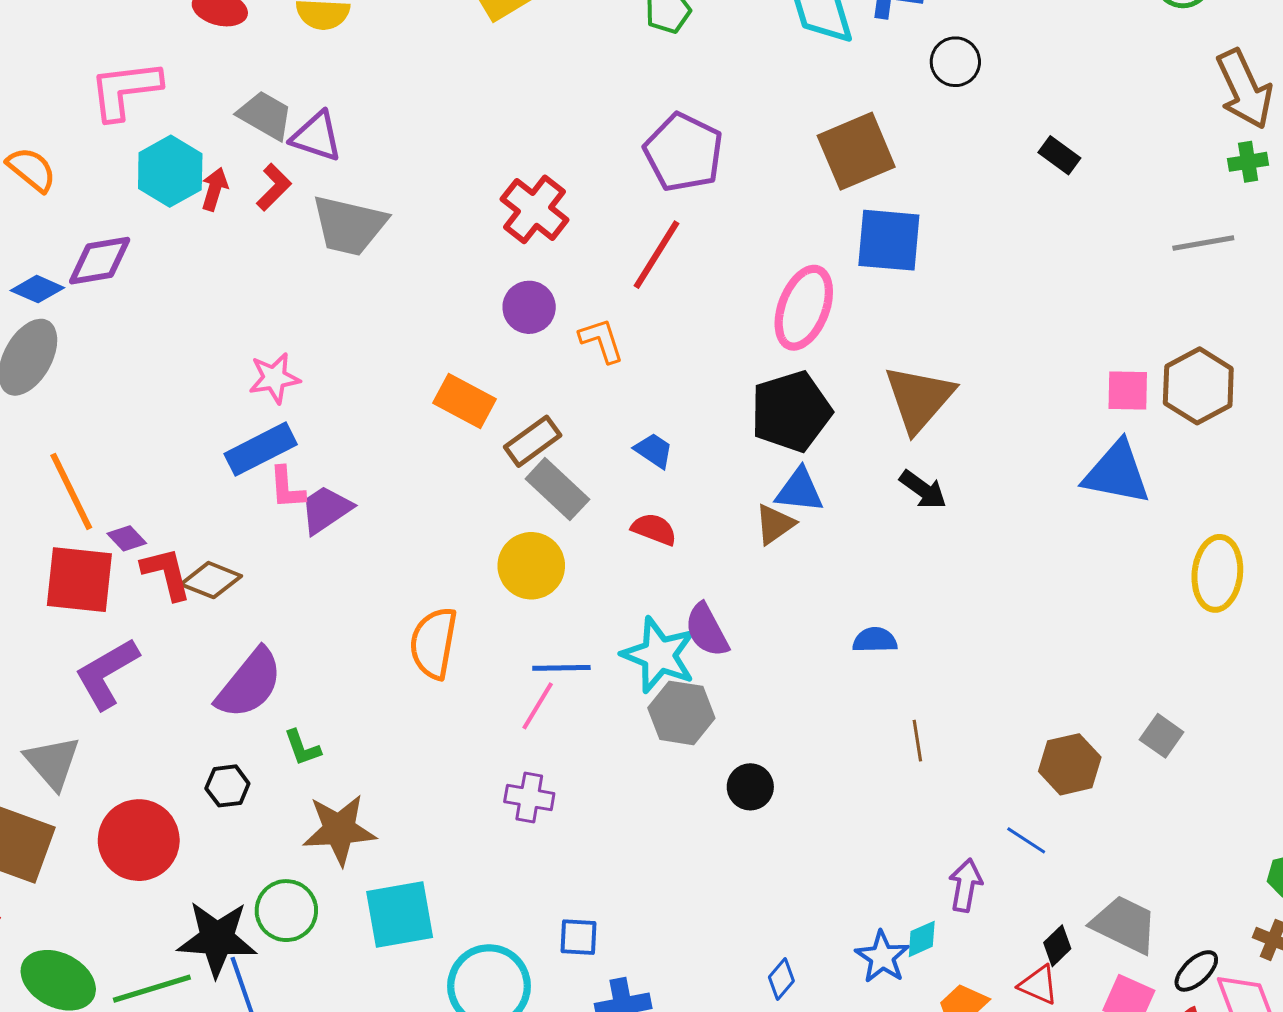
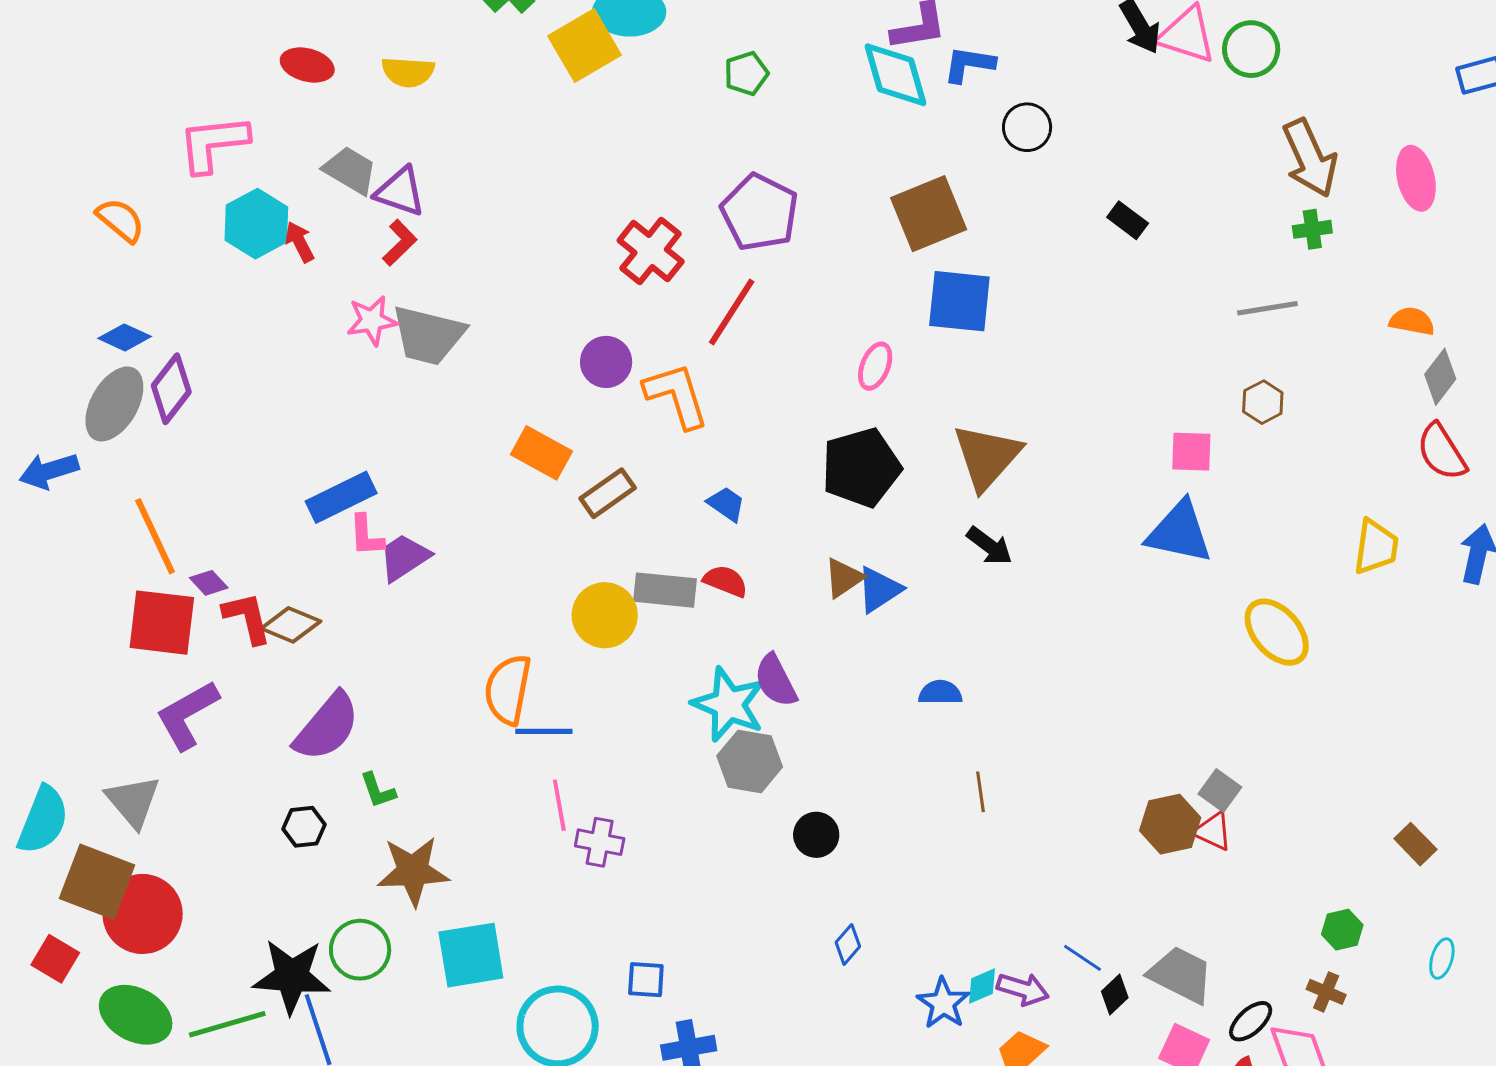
red L-shape: (274, 187) -> (400, 243), moved
red arrow: (215, 189) -> (300, 242), turned -45
red cross: (535, 209) -> (651, 251), moved
gray trapezoid: (349, 225) -> (428, 335), moved
purple diamond: (100, 261) -> (171, 389), moved, turned -44
pink ellipse: (804, 308) -> (875, 366), size x0.6
orange L-shape: (601, 340) -> (676, 395), size x1.5
pink star: (274, 378) -> (372, 320), moved
brown hexagon: (1198, 386) -> (1263, 402), moved, size x0.6
gray rectangle: (557, 489) -> (665, 590), moved, turned -38
blue triangle: (799, 490) -> (879, 590), moved, turned -40
yellow ellipse: (1217, 573) -> (1277, 632), turned -48
blue line: (561, 668) -> (544, 731), moved
pink line: (538, 706) -> (559, 805), moved, turned -42
brown hexagon: (1070, 764) -> (1170, 824), moved
red circle: (139, 840) -> (143, 914), moved
blue line: (1026, 840) -> (1083, 958), moved
purple arrow: (965, 885) -> (1023, 989), moved, turned 96
blue diamond: (781, 979) -> (848, 944), moved
red triangle: (1039, 985) -> (1213, 831), moved

